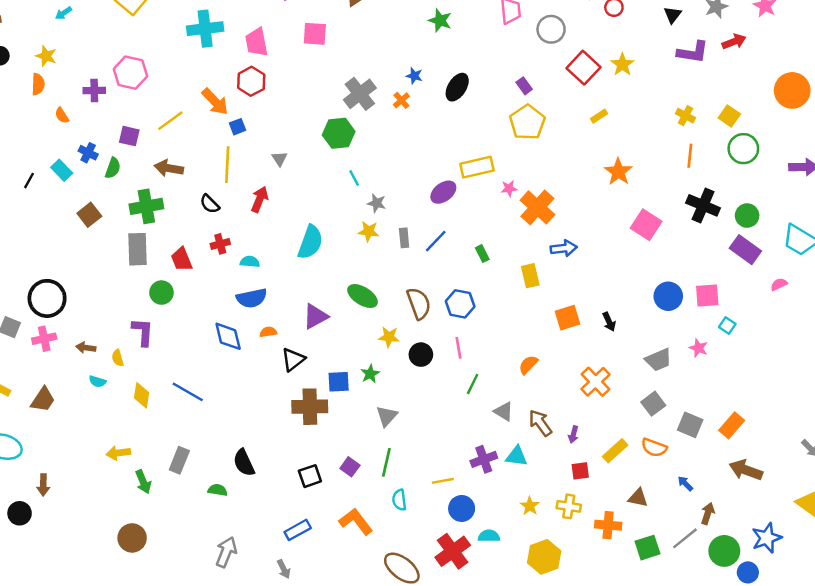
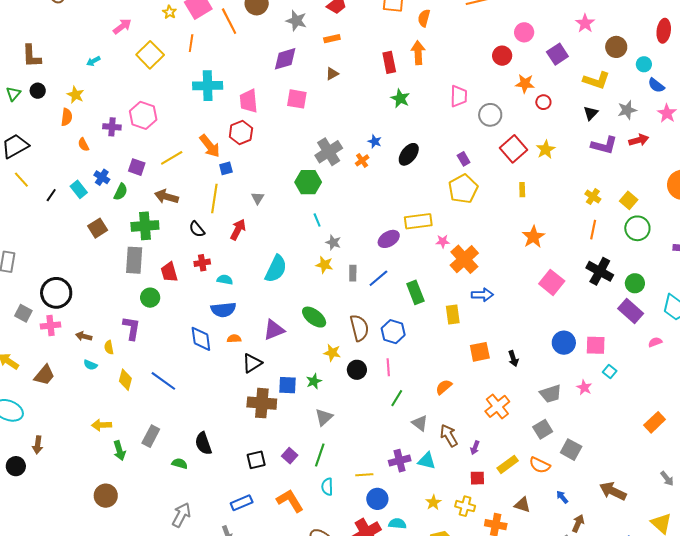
yellow rectangle: (599, 116) -> (522, 190), turned -64
green rectangle: (482, 254) -> (415, 292), size x1.6
orange rectangle: (732, 425) -> (655, 422), moved

